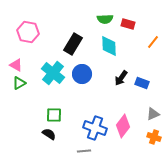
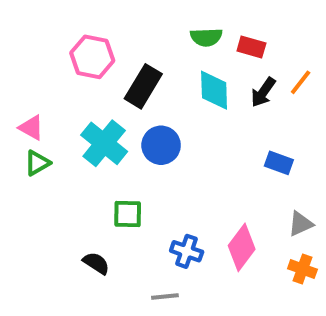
pink hexagon: (28, 32) -> (92, 57), moved
black arrow: (121, 78) -> (263, 92), moved
green square: (54, 115) -> (128, 214), moved
blue cross: (95, 128) -> (187, 251), size x0.7

